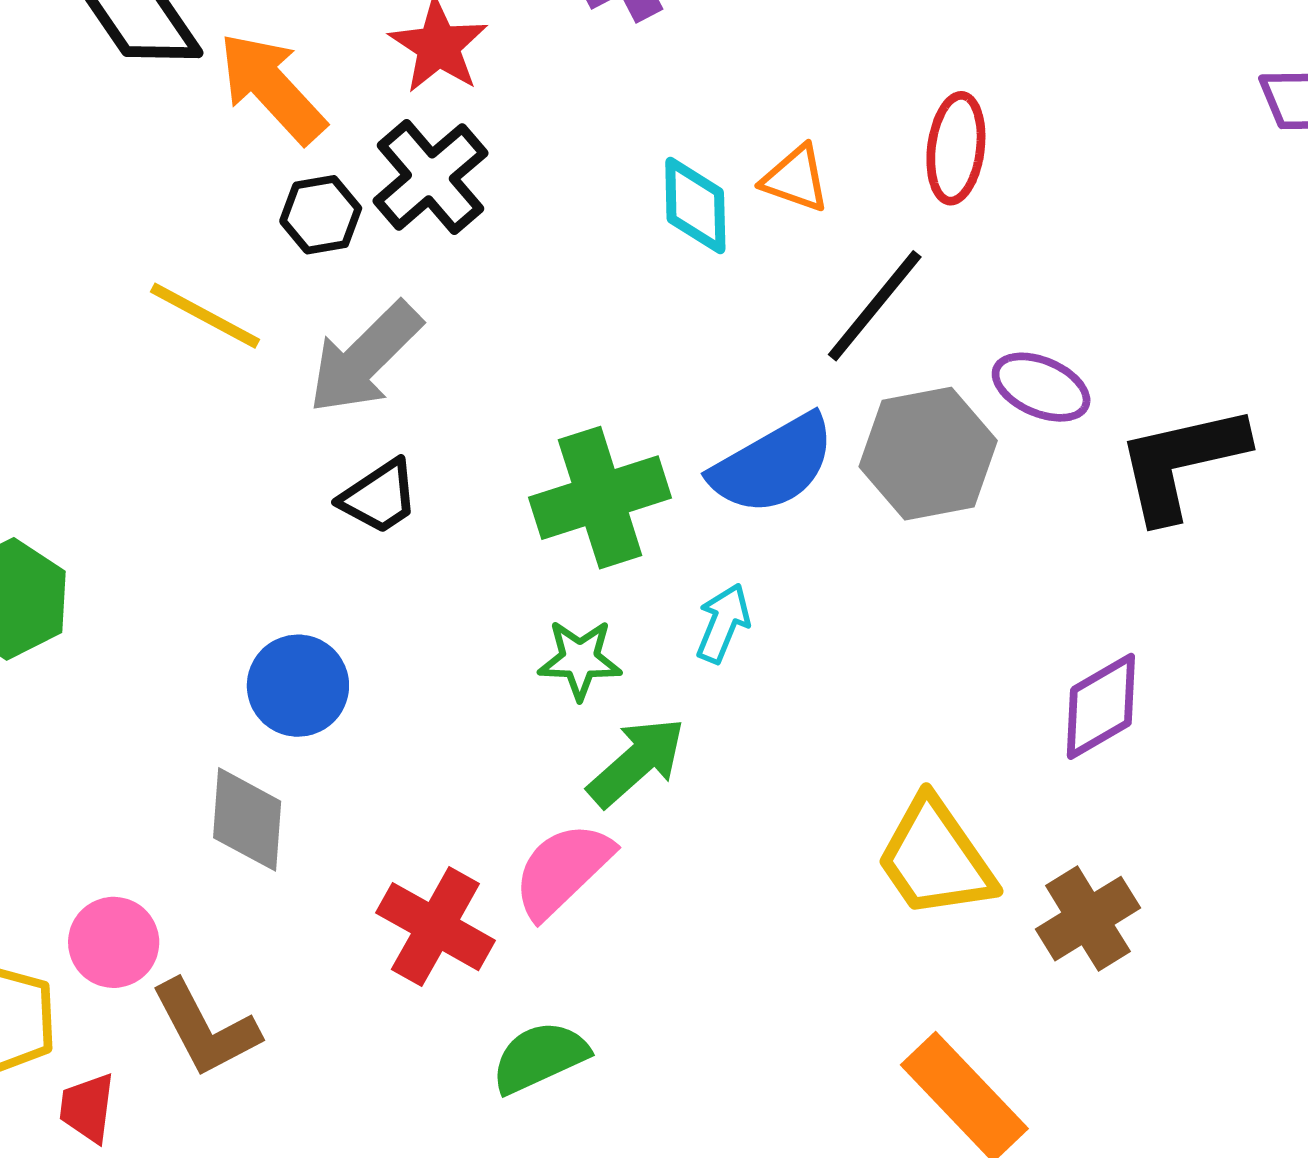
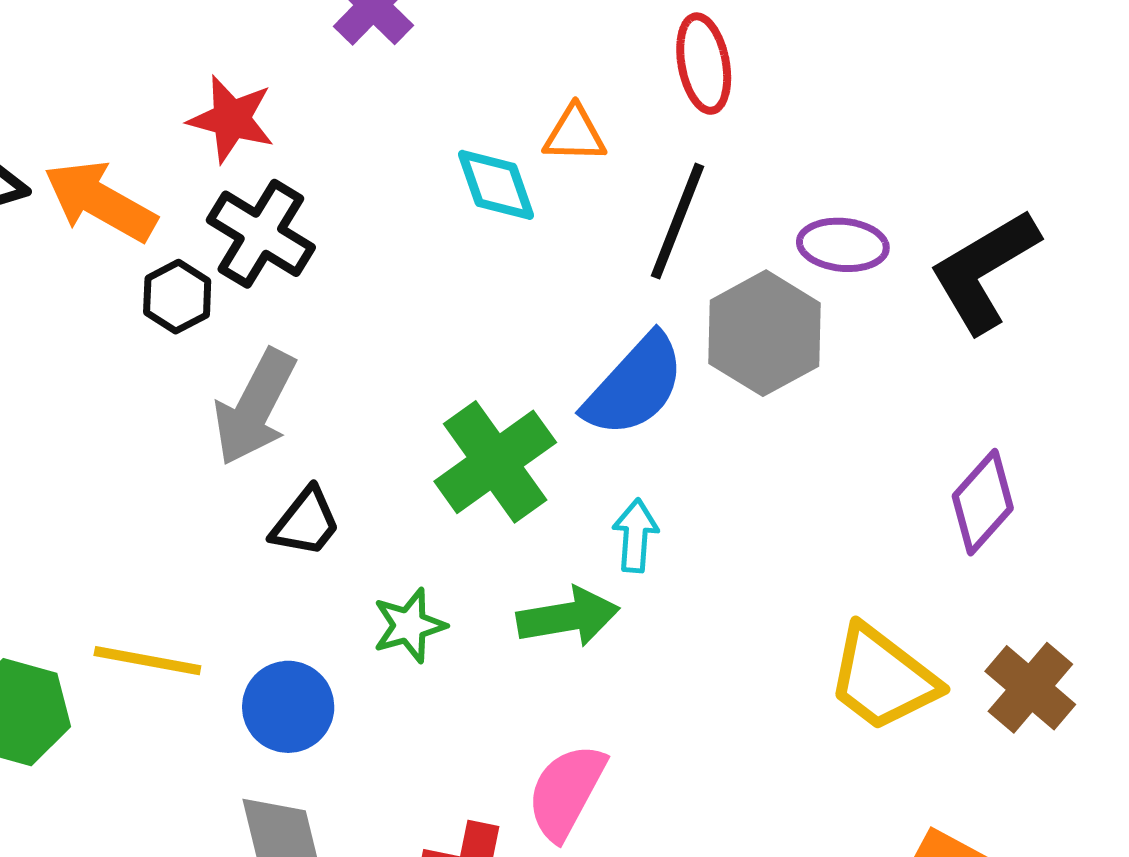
yellow line: (205, 316) -> (147, 661), moved
green star: (580, 659) -> (409, 626), moved
green arrow: (637, 762) -> (568, 617), moved, turned 50

